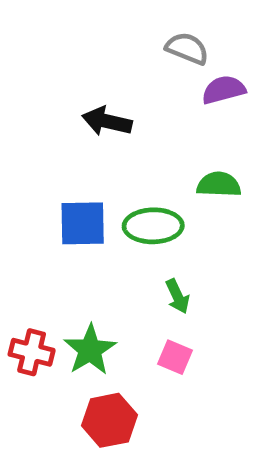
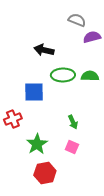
green ellipse: (153, 226) -> (63, 75), moved
red cross: (32, 352) -> (13, 119), moved, turned -36

